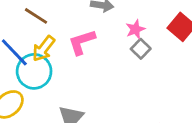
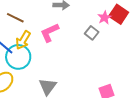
pink star: (135, 29) -> (104, 18), moved

